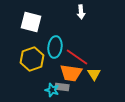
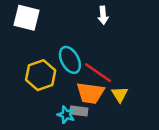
white square: (31, 22) -> (27, 18), moved
cyan ellipse: (55, 47) -> (70, 60), turned -35

